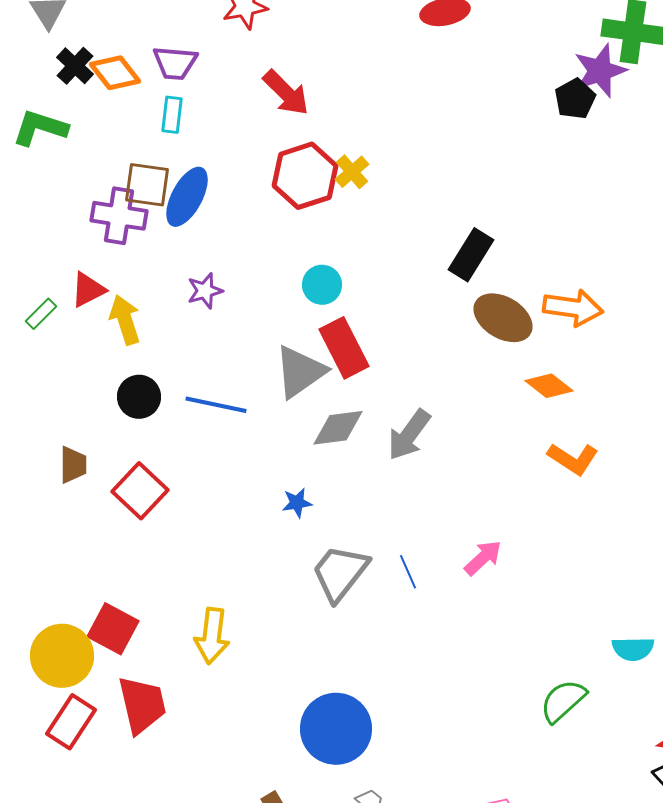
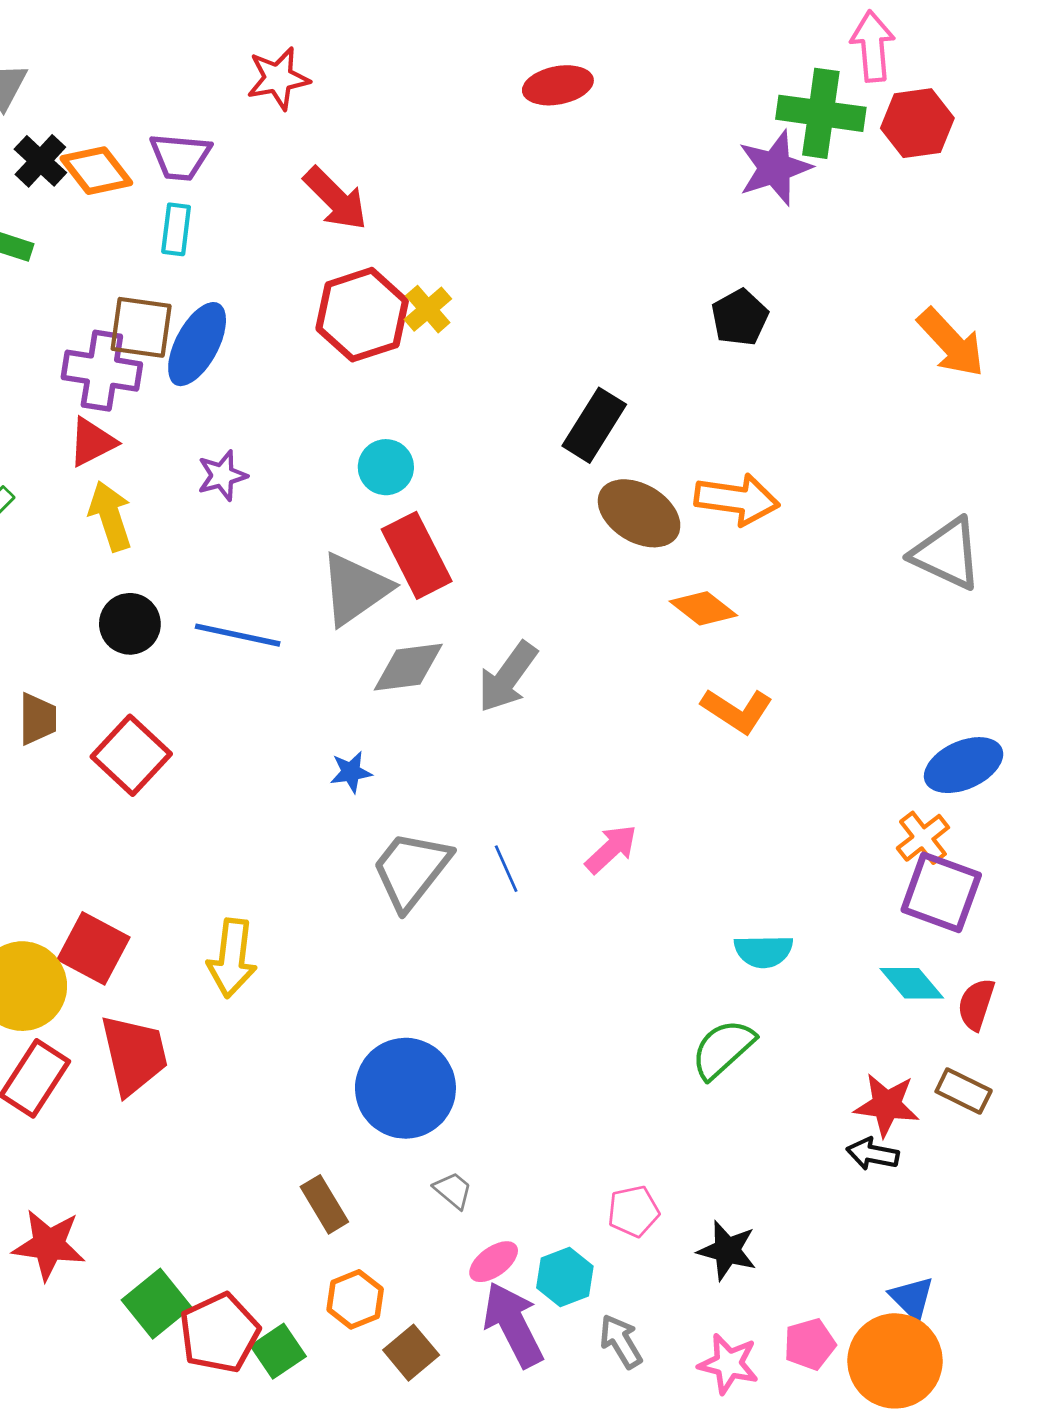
black pentagon: (575, 99) -> (740, 318), moved
red triangle: (88, 290) -> (92, 442), moved
cyan semicircle: (633, 649) -> (764, 951), moved

